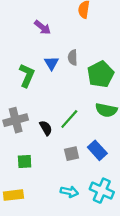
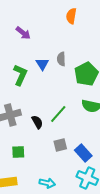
purple arrow: (42, 27) -> (23, 33), moved
blue rectangle: (97, 150) -> (83, 153), moved
cyan arrow: (69, 192) -> (47, 183), moved

